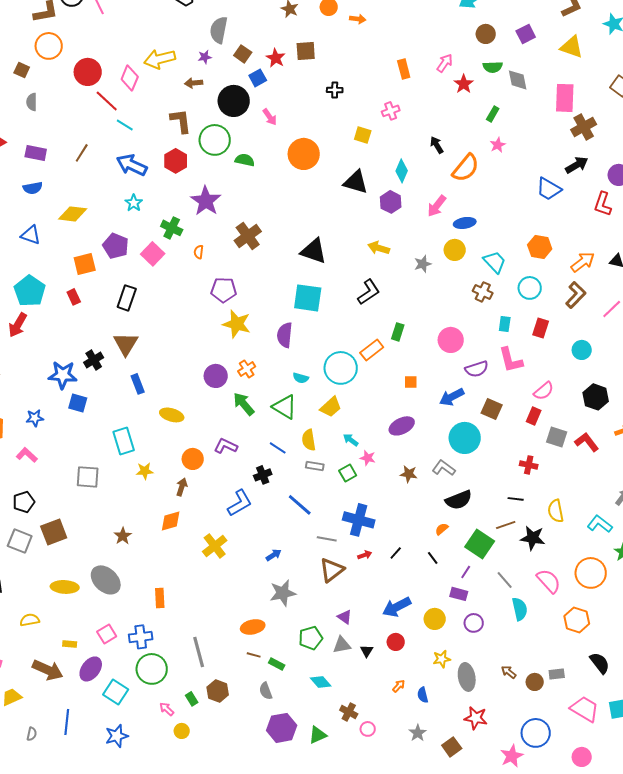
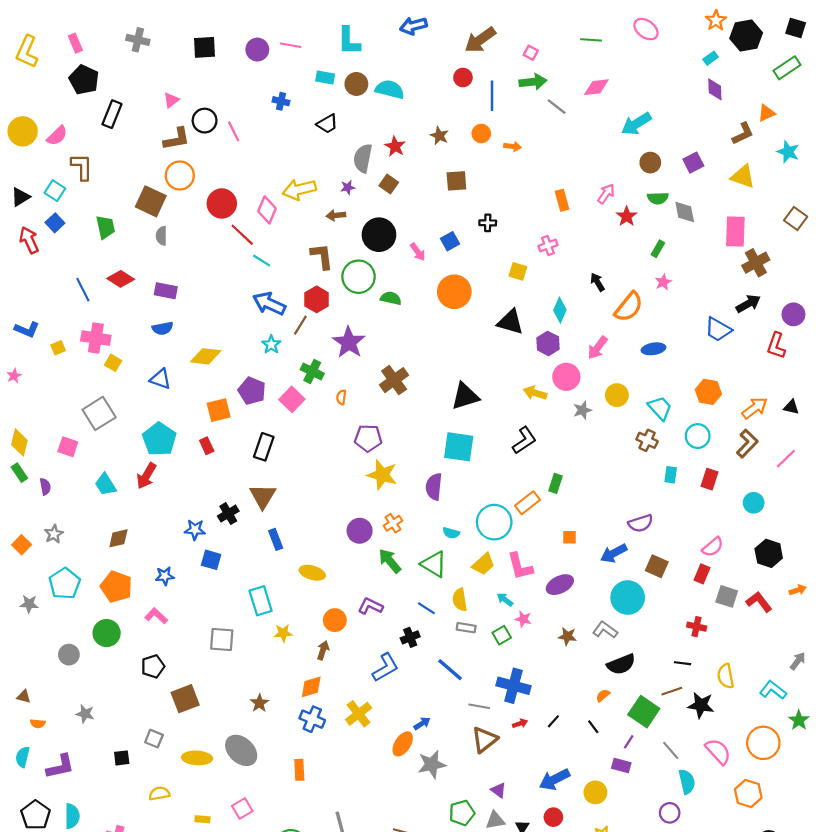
red star: (276, 58) -> (395, 146), moved
brown square: (22, 70) -> (151, 201), size x1.8
blue square: (258, 78) -> (450, 241), moved
brown line: (82, 153) -> (300, 325), moved
blue ellipse: (465, 223) -> (653, 349), moved
black triangle: (314, 251) -> (465, 396), turned -36
pink circle: (451, 340) -> (566, 377), moved
pink L-shape: (511, 360) -> (520, 566), moved
blue star: (63, 375) -> (195, 530), size x0.7
gray square: (20, 541) -> (154, 739), moved, size x0.7
purple circle: (474, 623) -> (670, 813), moved
orange ellipse: (253, 627) -> (403, 744), moved, turned -45
blue cross: (141, 637) -> (312, 719), moved, turned 30

